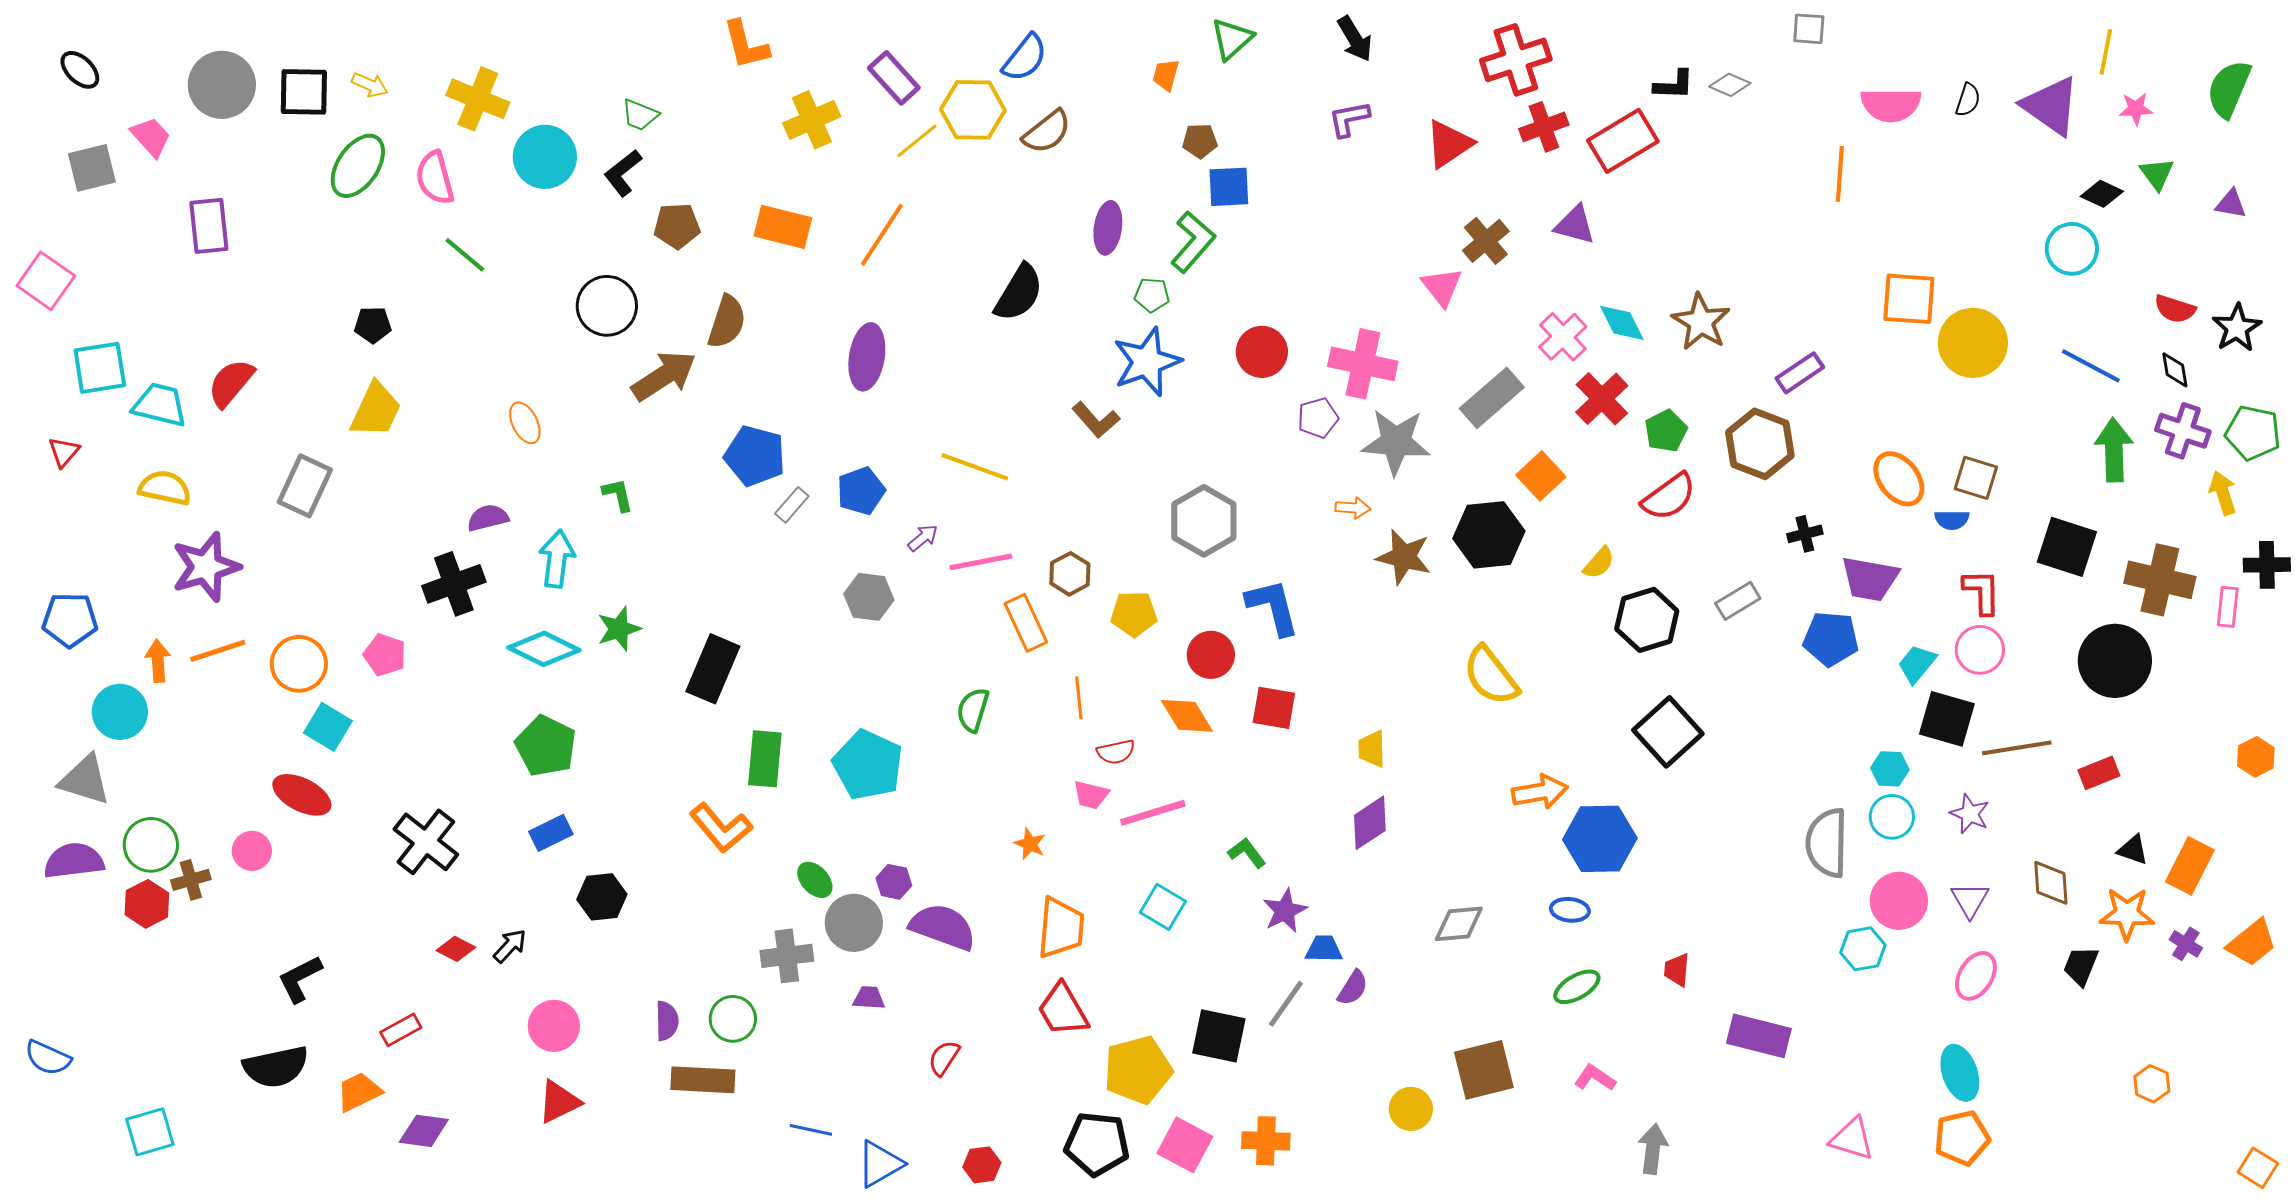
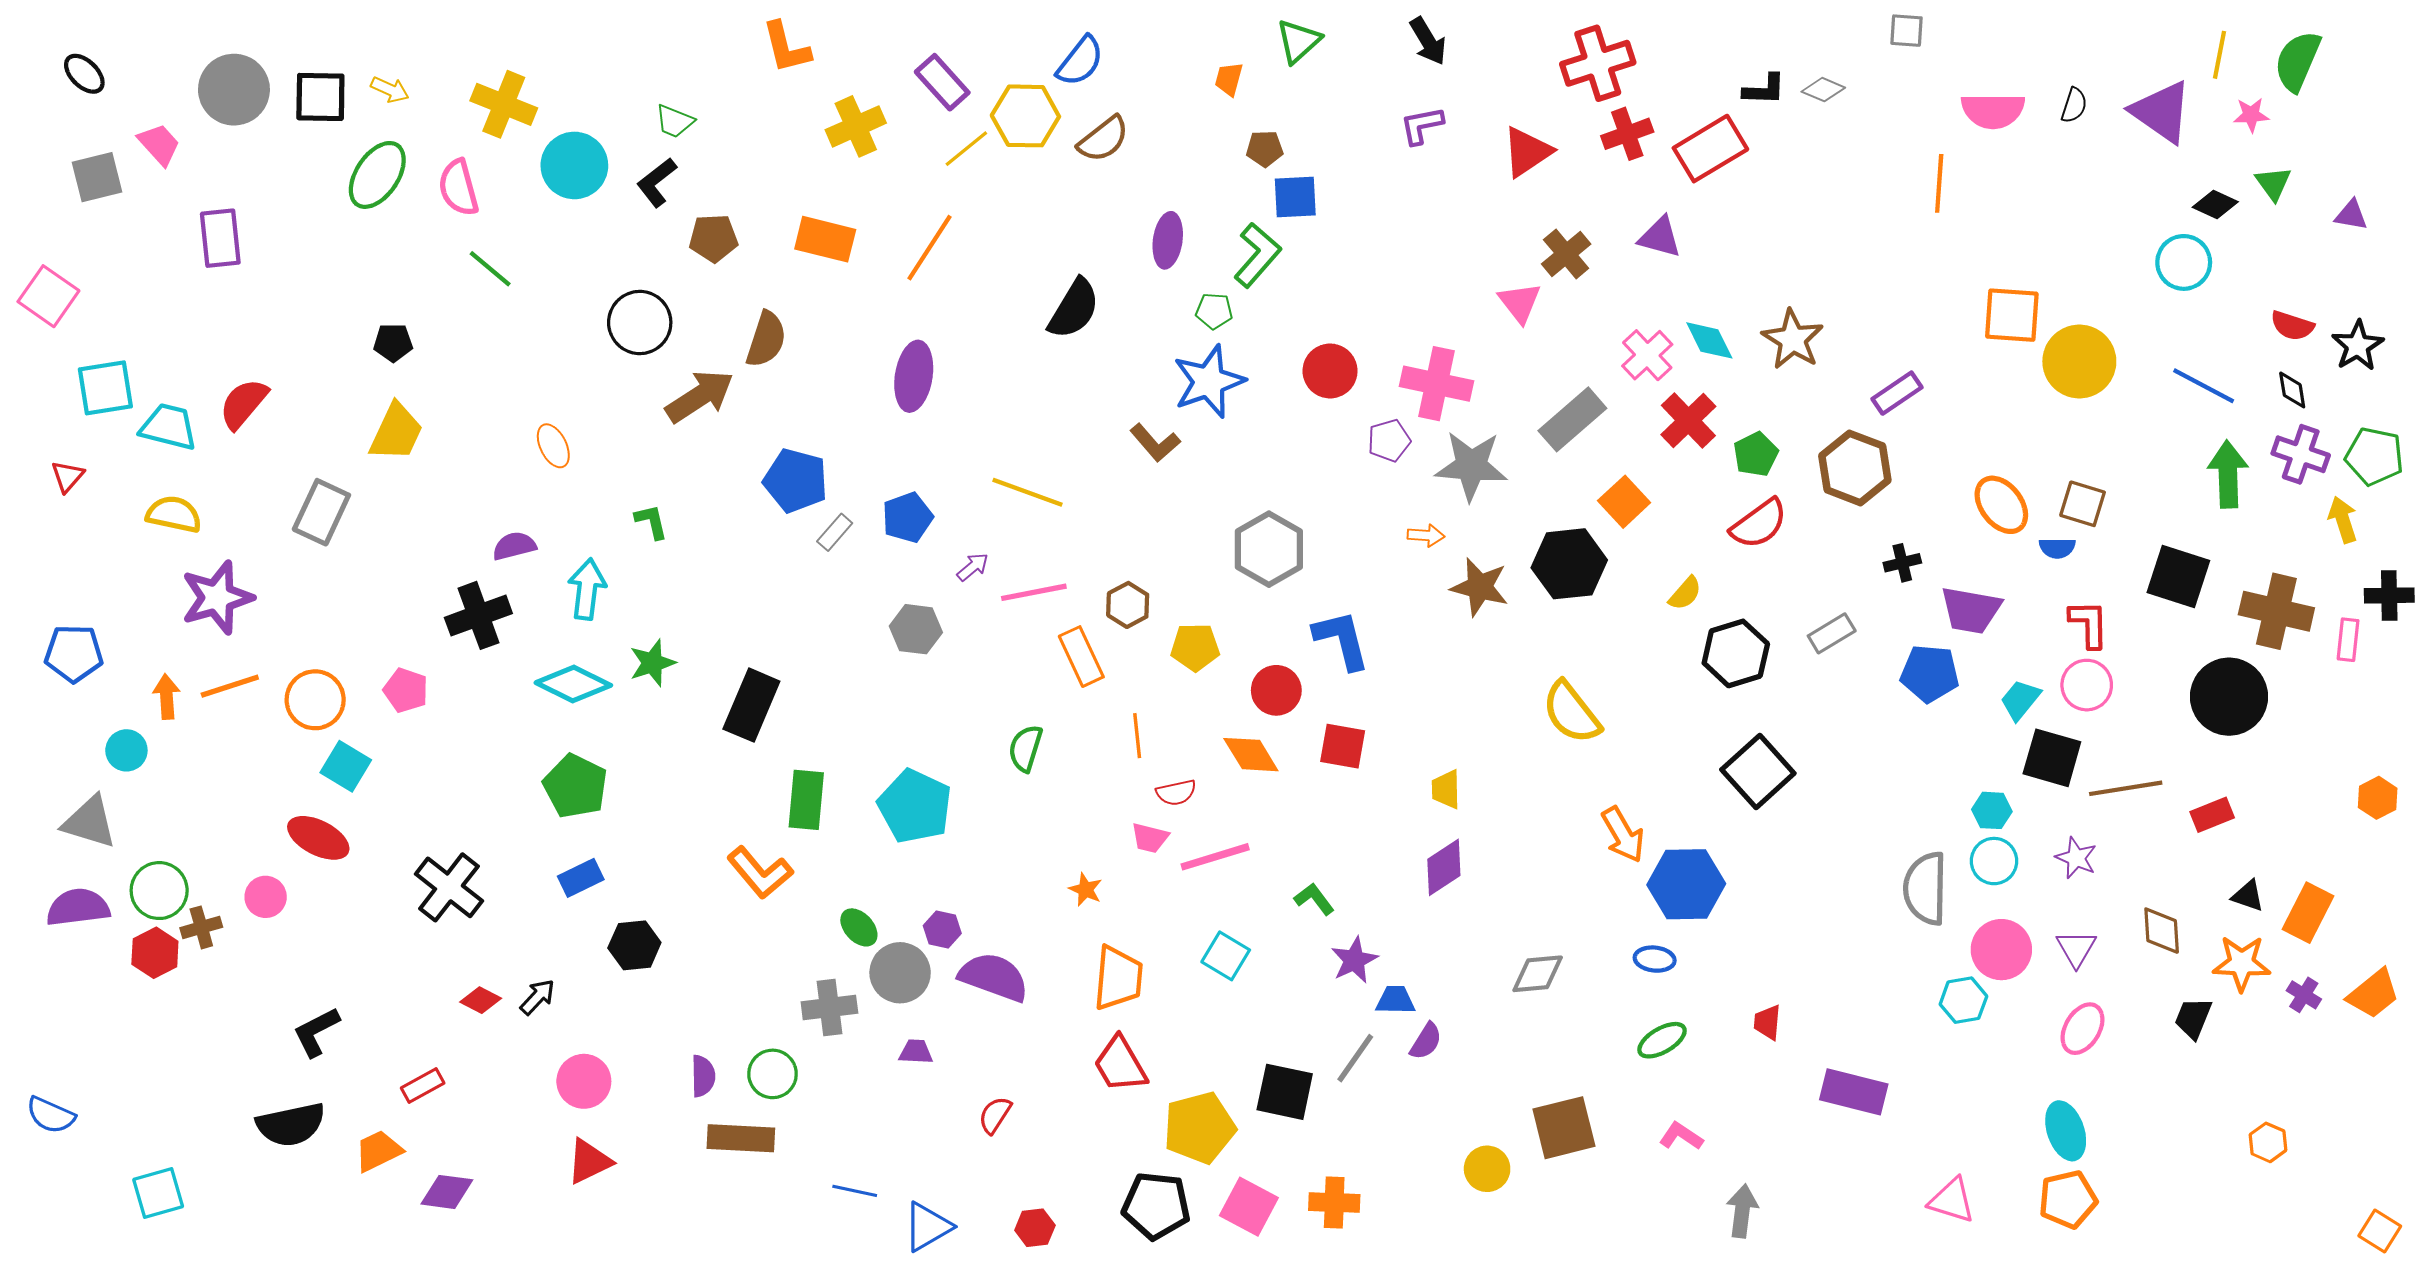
green semicircle: (2229, 89) -> (2298, 61), moved
cyan circle: (120, 712) -> (126, 750), size x0.7
orange arrow: (1540, 792) -> (1623, 835), turned 70

